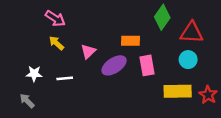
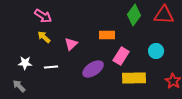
red triangle: (192, 33) -> (164, 15), moved
purple ellipse: (114, 65) -> (93, 69), moved
pink rectangle: (147, 65) -> (121, 56), turned 42
yellow rectangle: (178, 91) -> (134, 78), moved

